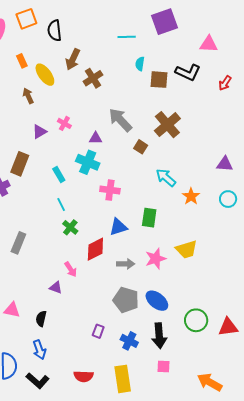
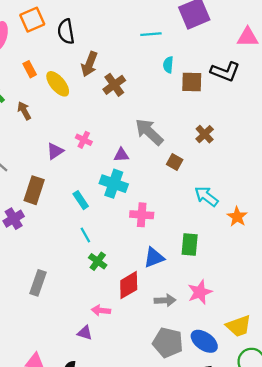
brown arrow: (28, 96) -> (24, 111), moved
brown cross: (167, 125) -> (205, 134), size x0.6
yellow trapezoid: (186, 249) -> (239, 326), moved
pink arrow: (71, 269) -> (101, 310), turned 133

